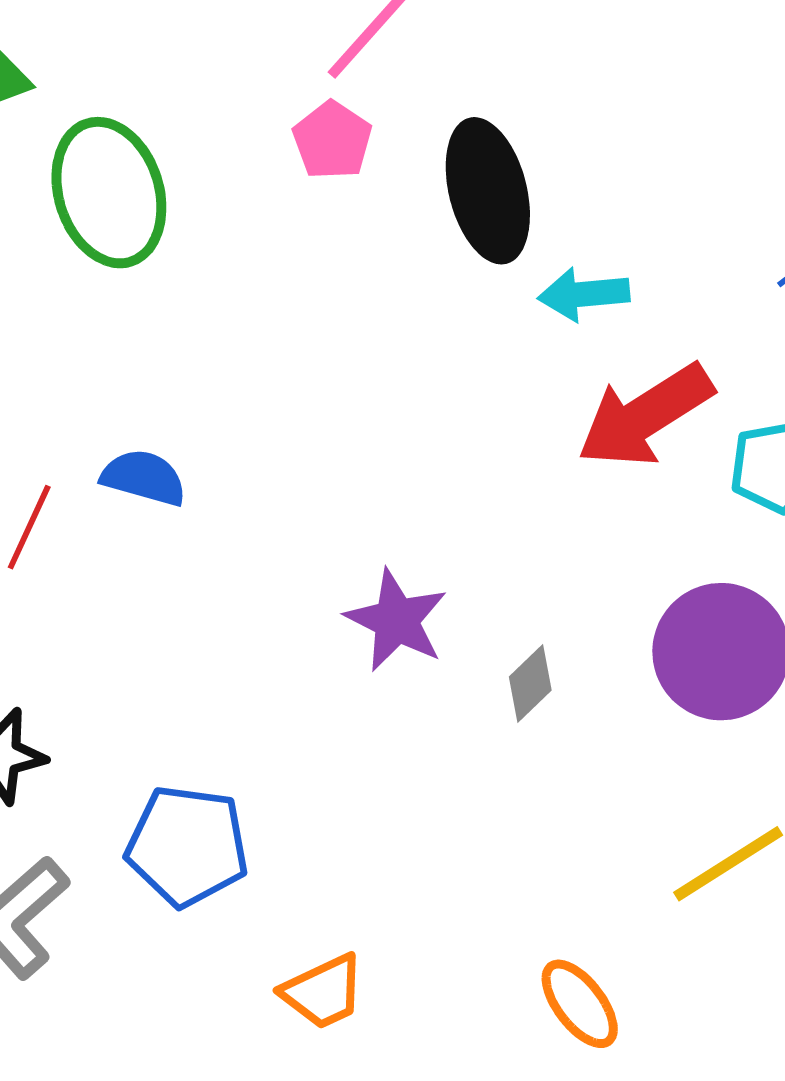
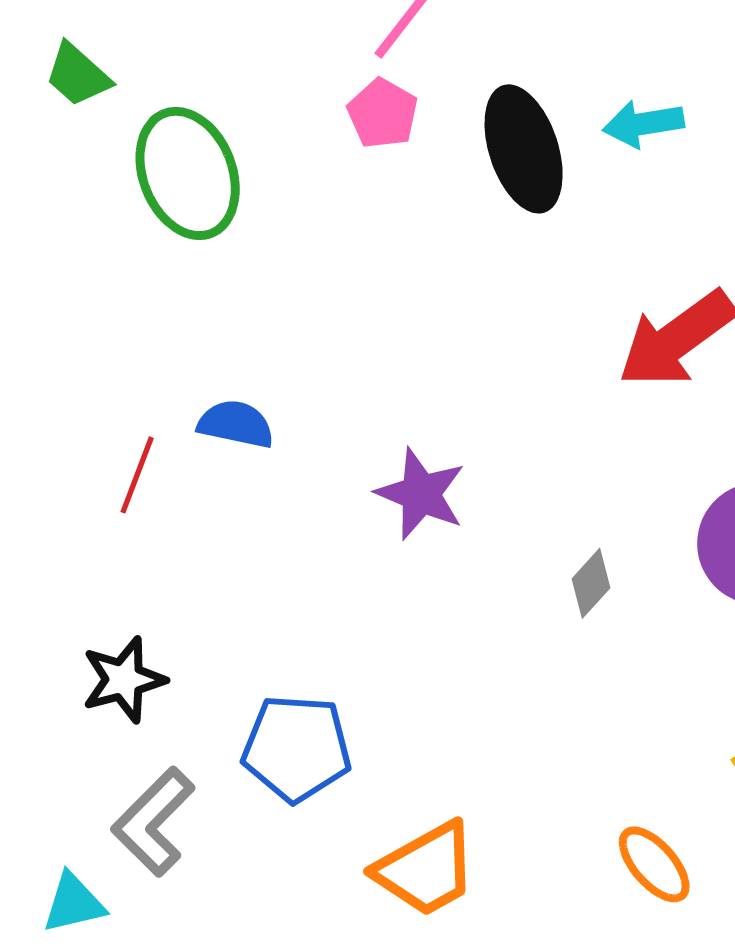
cyan arrow: (584, 294) -> (643, 124), moved
purple star: (396, 620) -> (421, 494), moved
orange trapezoid: (323, 992) -> (426, 869), size x1.4

